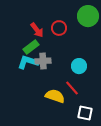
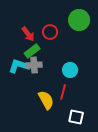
green rectangle: (31, 47) -> (32, 51), moved
red line: (72, 88) -> (63, 92), turned 56
yellow semicircle: (55, 96) -> (46, 100), turned 42

